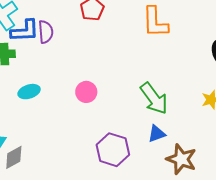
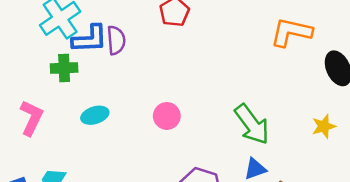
orange L-shape: (155, 22) -> (291, 32), moved, turned 104

